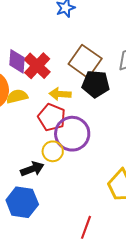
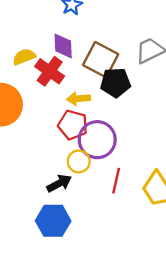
purple diamond: (17, 61) -> (63, 46), moved
yellow semicircle: (17, 96) -> (24, 57), moved
red line: (86, 227) -> (116, 181), moved

